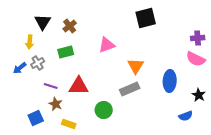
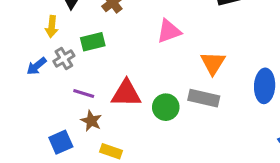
green rectangle: (66, 52) -> (93, 42), moved
gray rectangle: (130, 89) -> (204, 98), turned 36
green circle: (104, 110) -> (166, 107), moved

